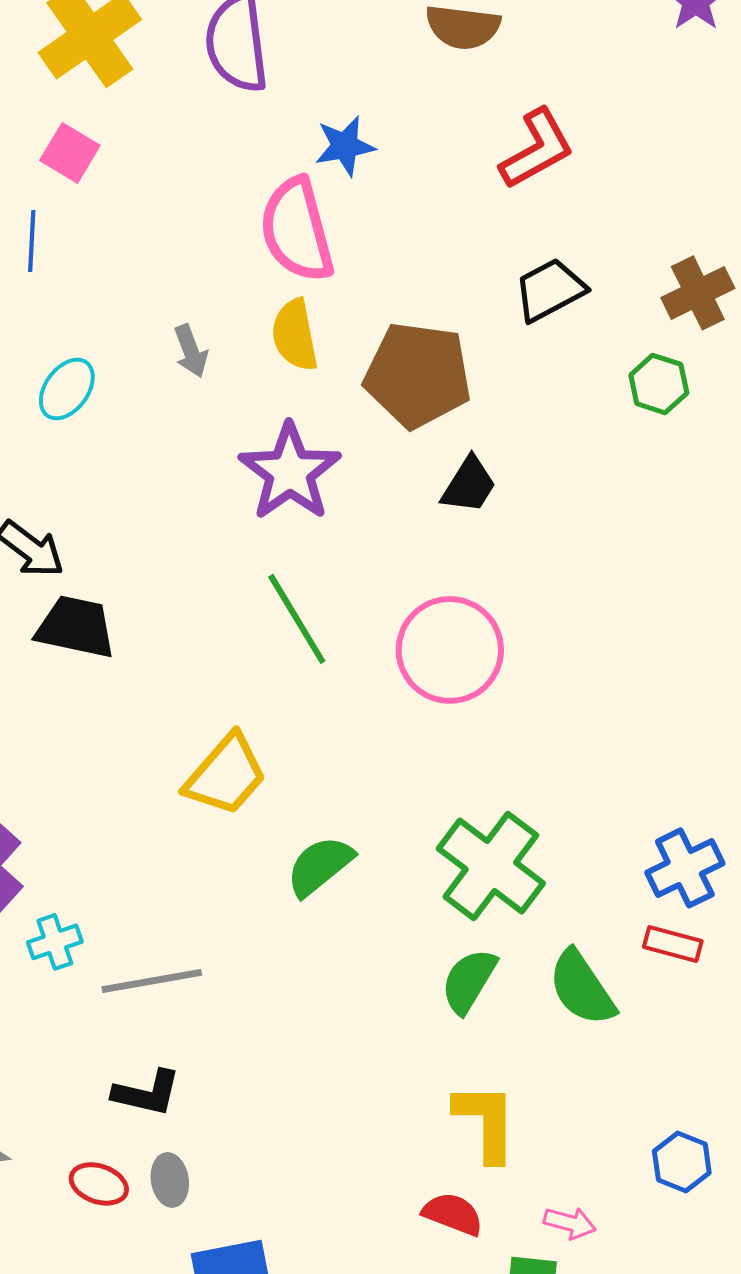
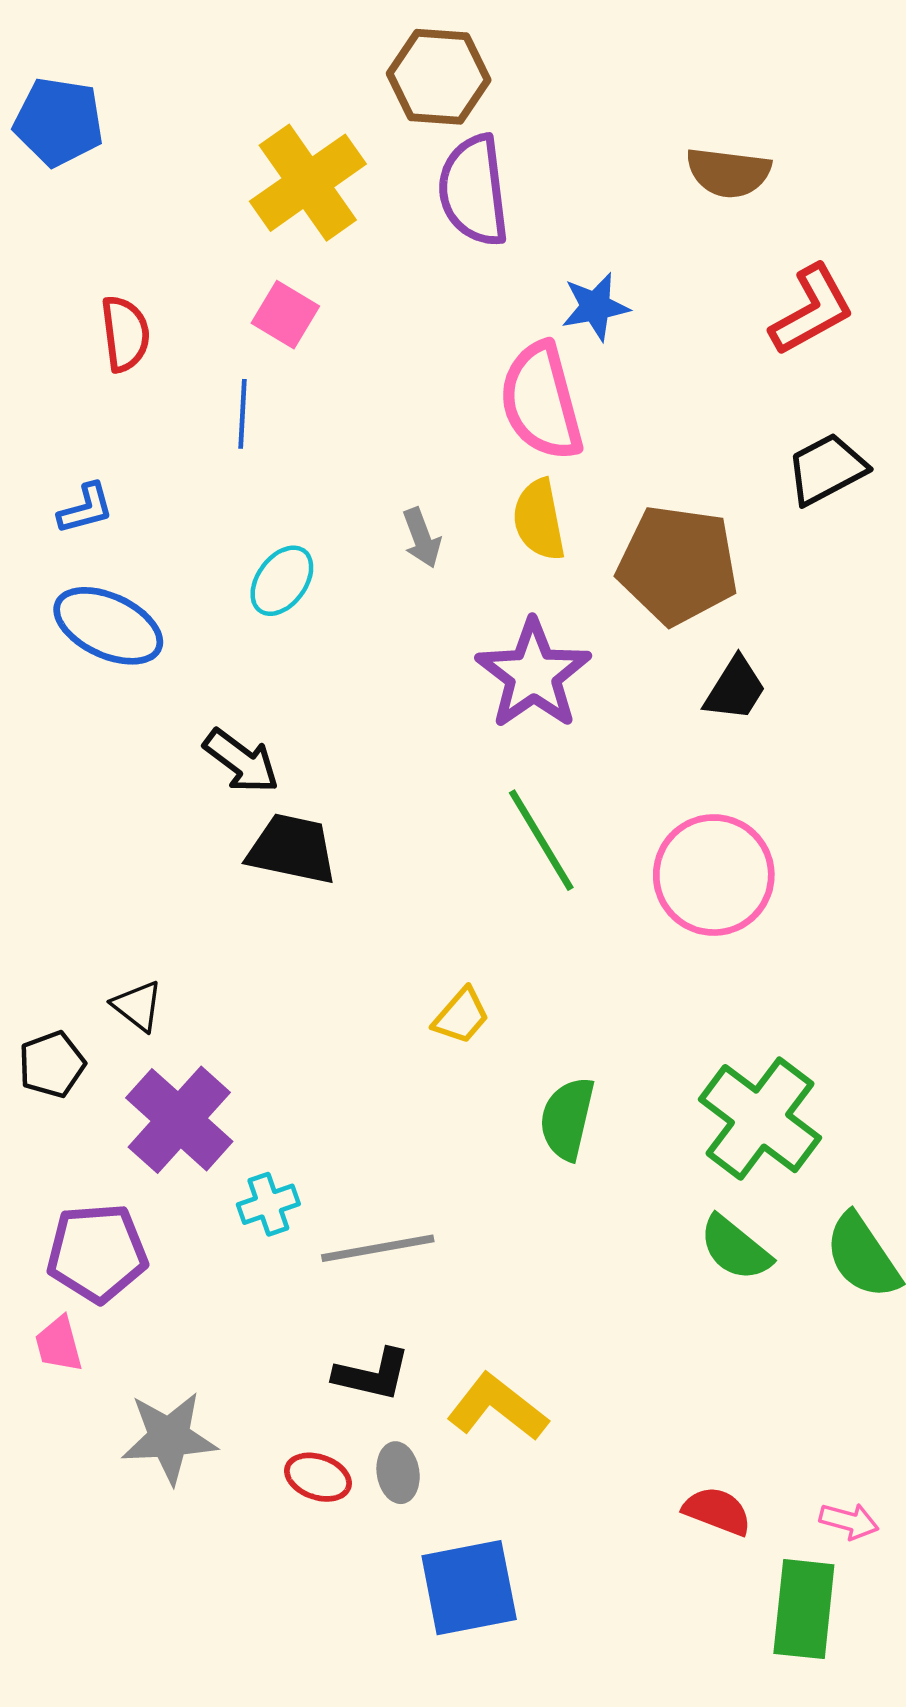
yellow trapezoid: (226, 775) -> (461, 1016), size x0.6
green semicircle: (320, 866) -> (567, 1119), turned -38
green semicircle: (469, 981) -> (735, 1248), turned -82
yellow L-shape: (486, 1122) -> (497, 1407), moved, turned -52

